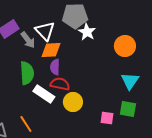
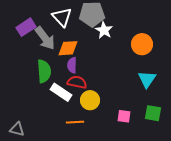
white triangle: (45, 31) -> (62, 17), moved
gray arrow: (28, 40) -> (45, 38), size x1.4
green square: (128, 109) -> (153, 113), moved
orange line: (26, 124) -> (75, 122), moved, turned -60

